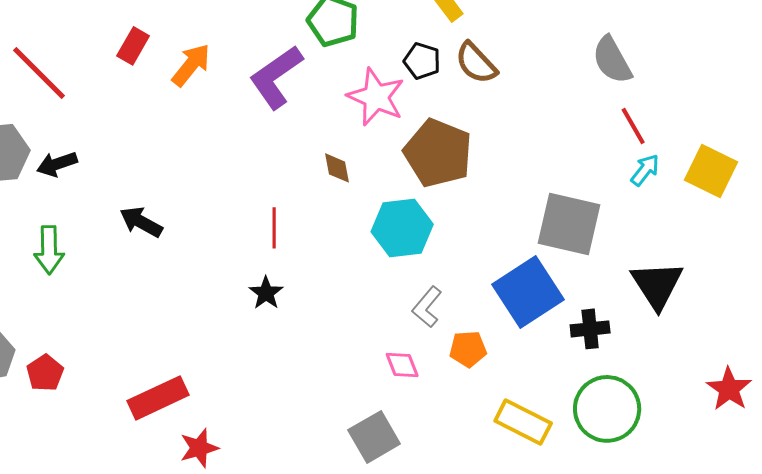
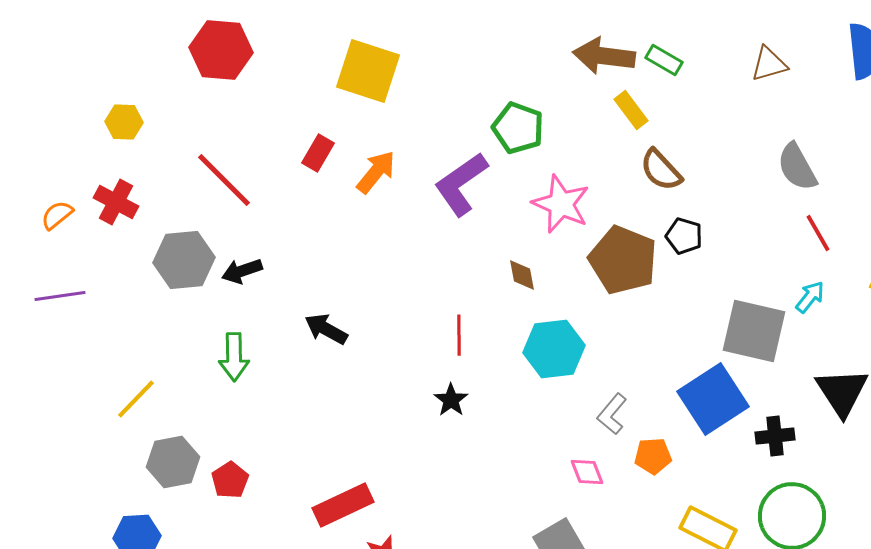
black pentagon: (422, 61) -> (684, 236), moved
cyan arrow: (645, 170) -> (810, 297), moved
cyan hexagon: (402, 228) -> (554, 349), moved

